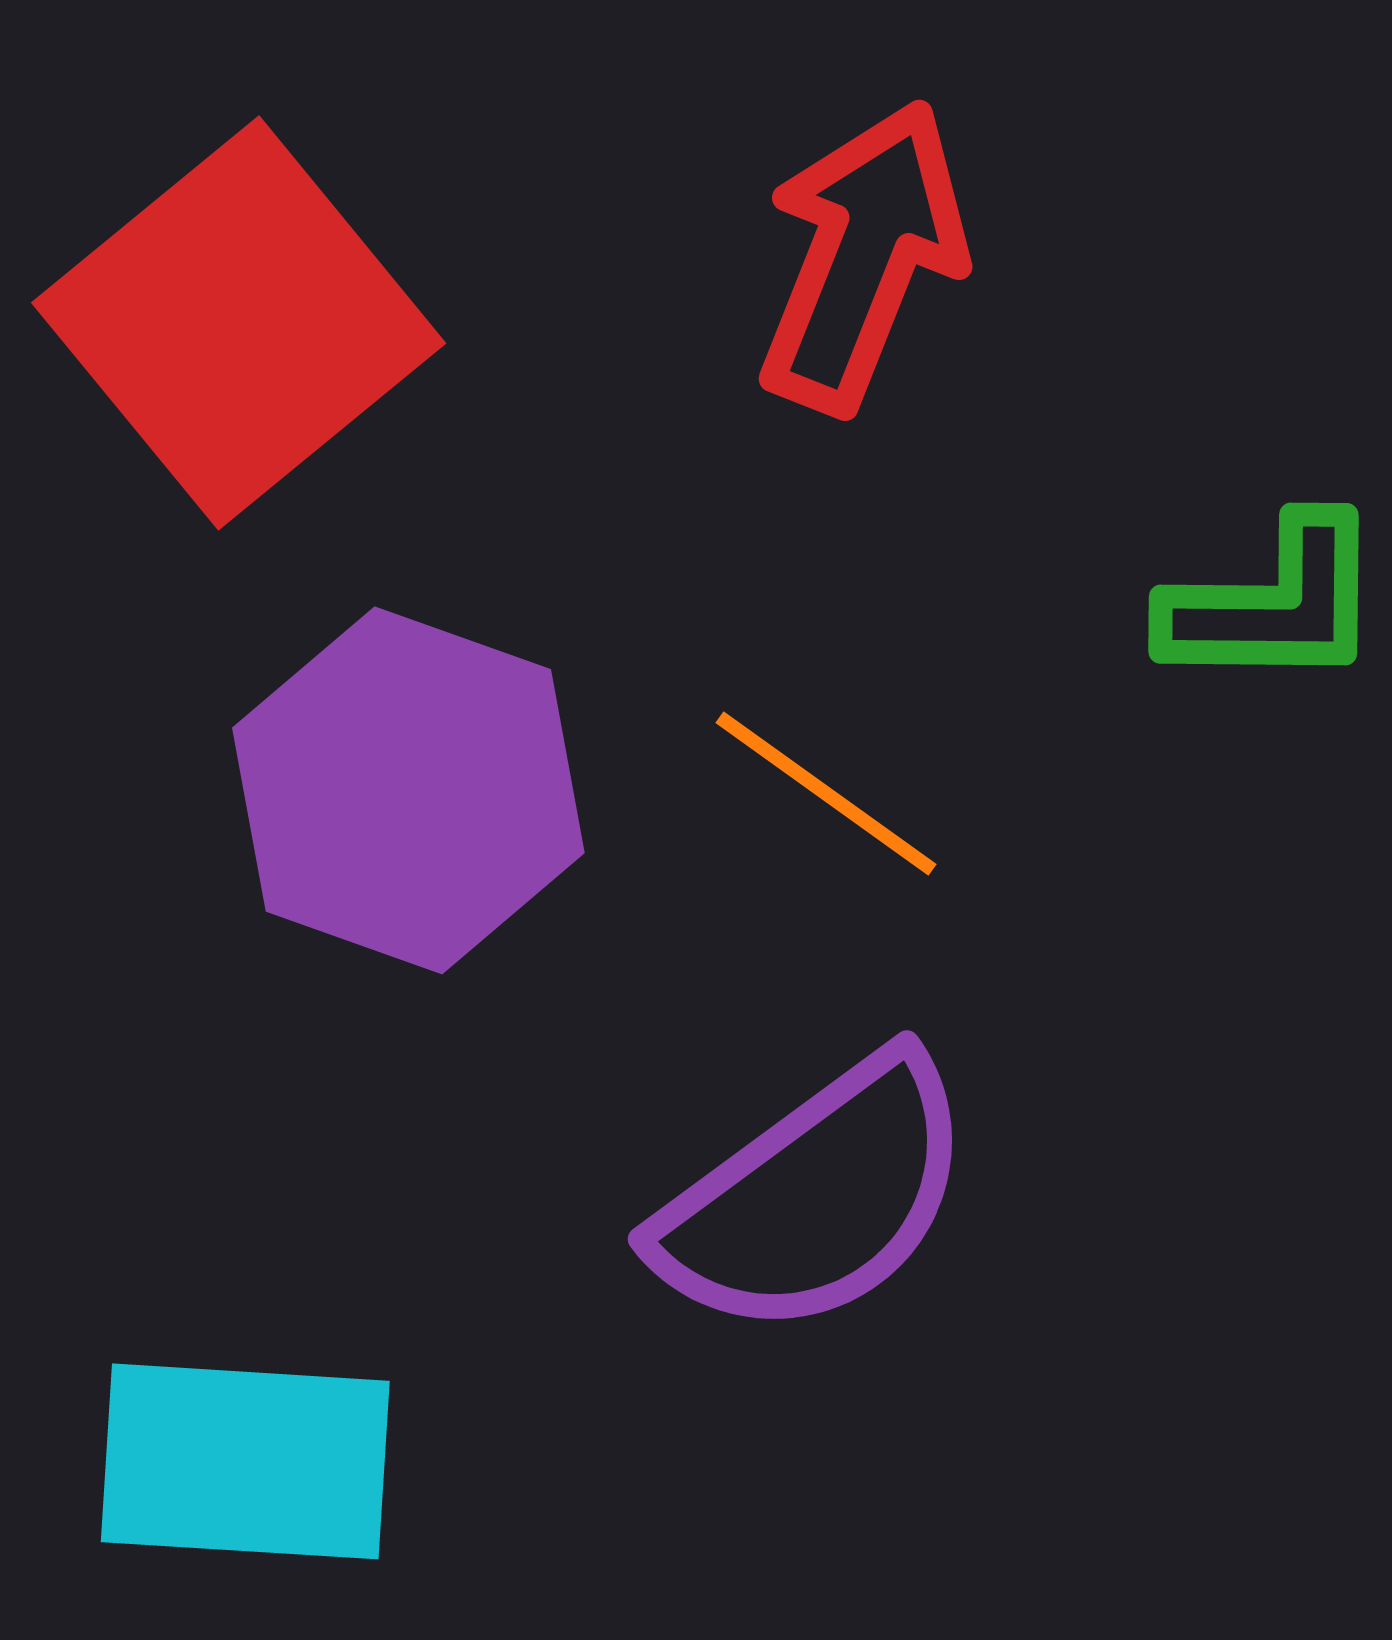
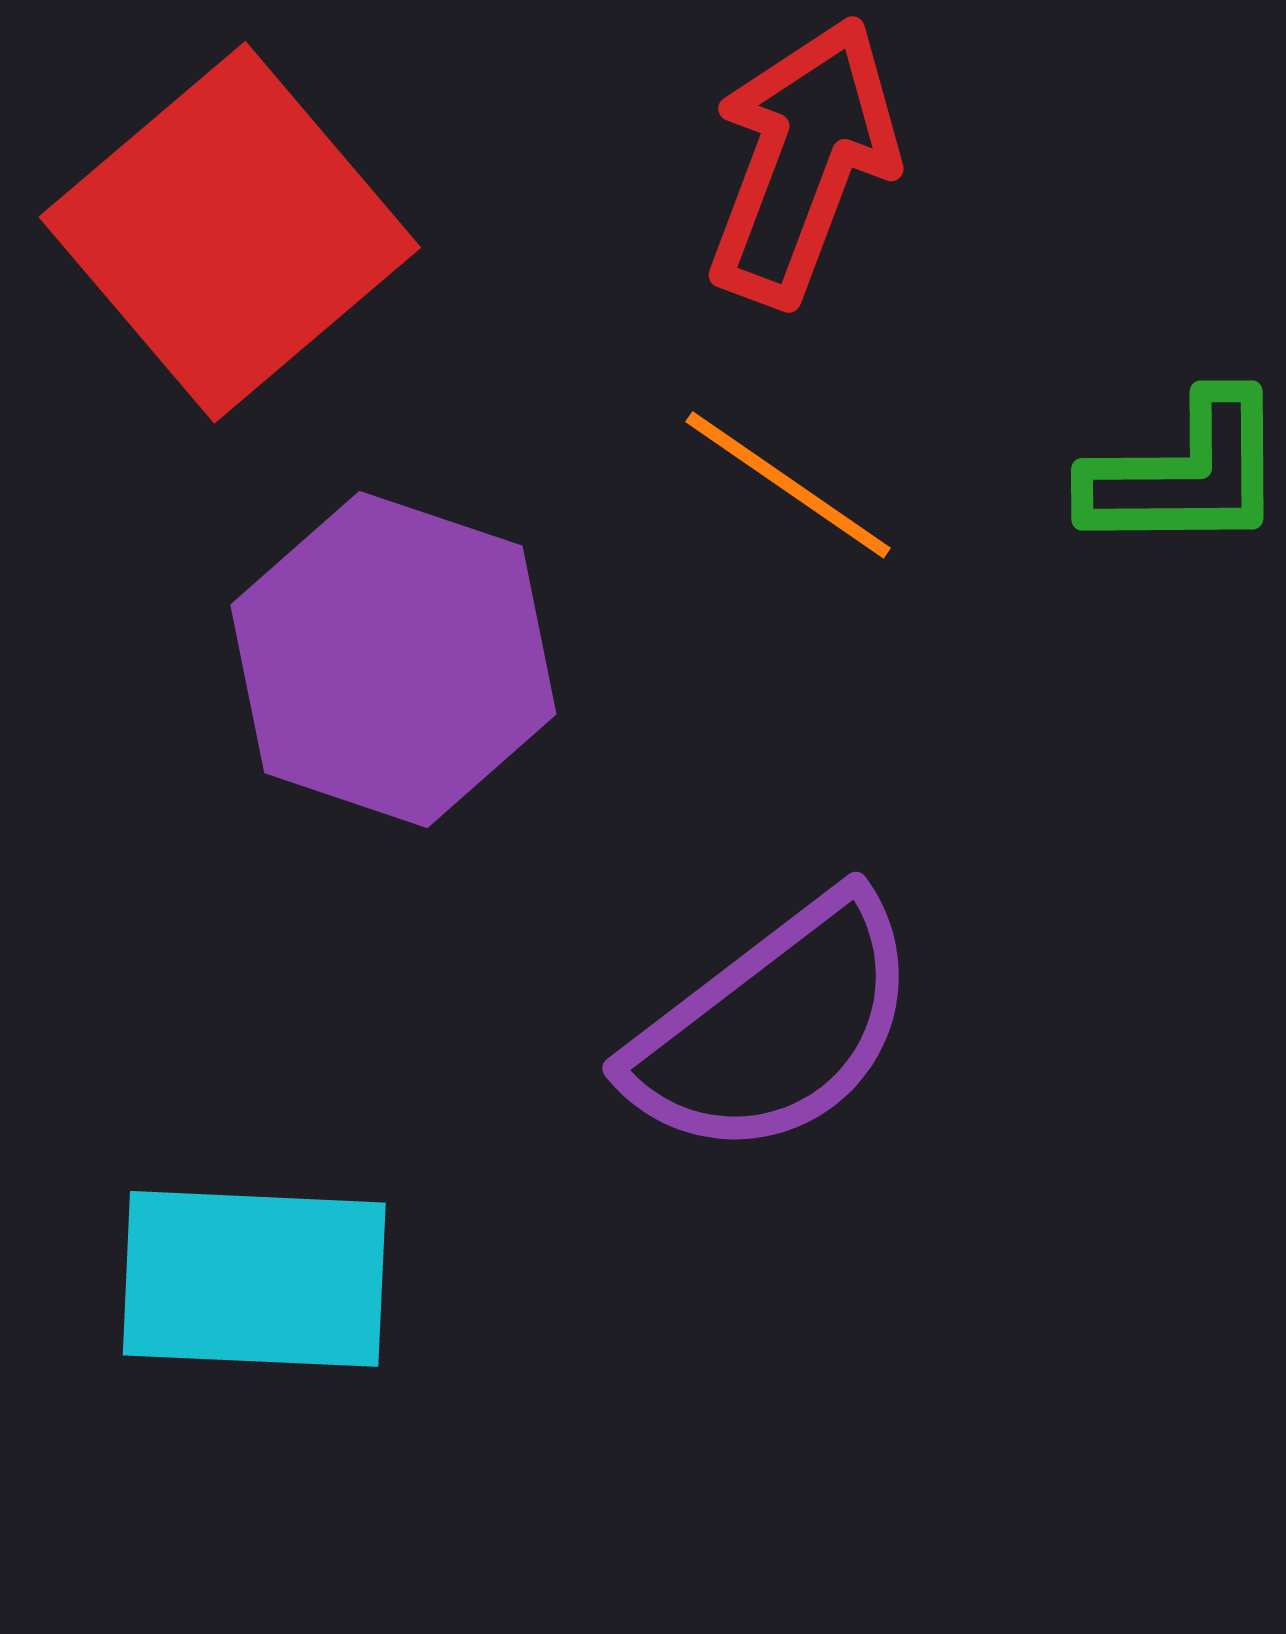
orange line: (826, 794) -> (788, 485), moved

